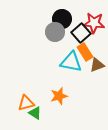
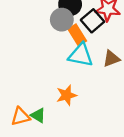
orange rectangle: (85, 52) -> (77, 35), moved
orange triangle: (26, 103) -> (20, 117), moved

